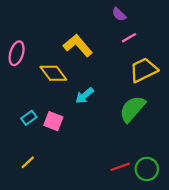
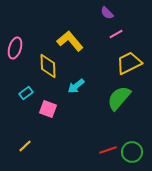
yellow diamond: (53, 73) -> (48, 66), turned 35
cyan rectangle: (29, 118) -> (26, 93), moved

